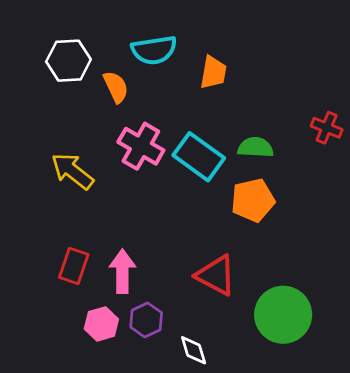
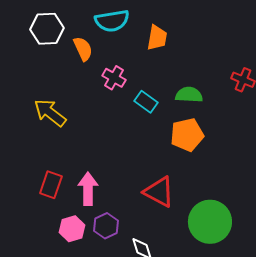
pink cross: (141, 146) -> (114, 78), moved, size x0.7
cyan rectangle: (199, 157) -> (146, 102), size x0.6

